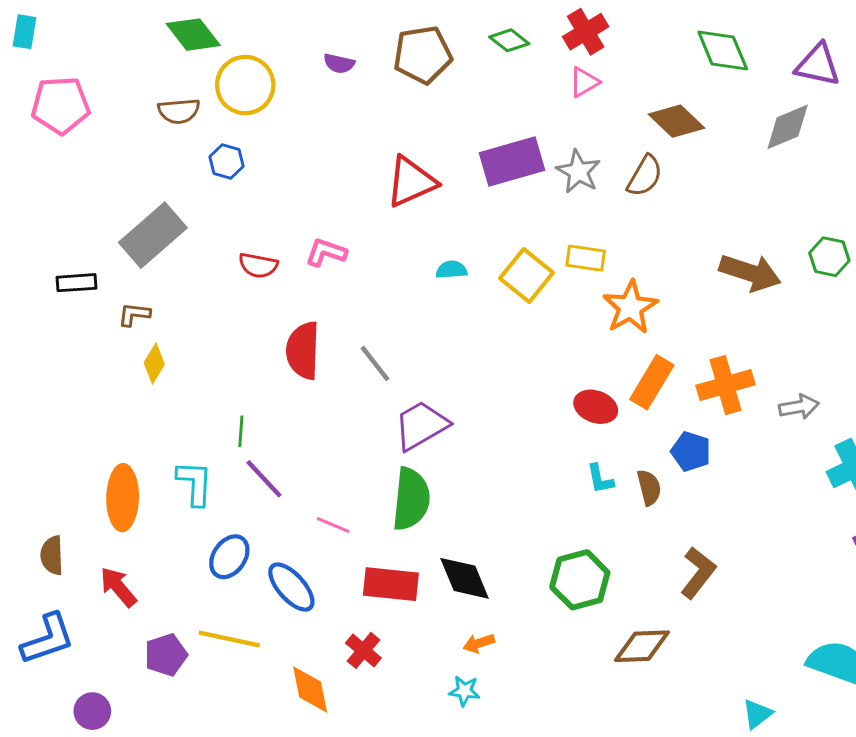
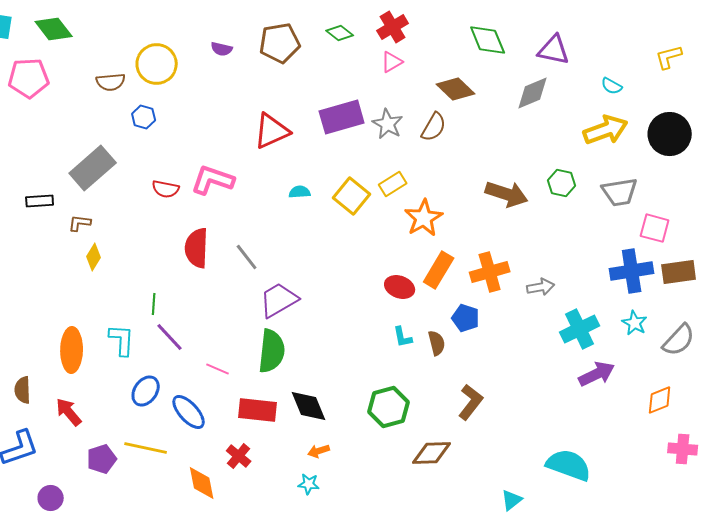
green diamond: (193, 35) -> (54, 29), moved
pink L-shape: (326, 252) -> (213, 180), size x1.5
yellow rectangle: (586, 258) -> (393, 184), turned -40

